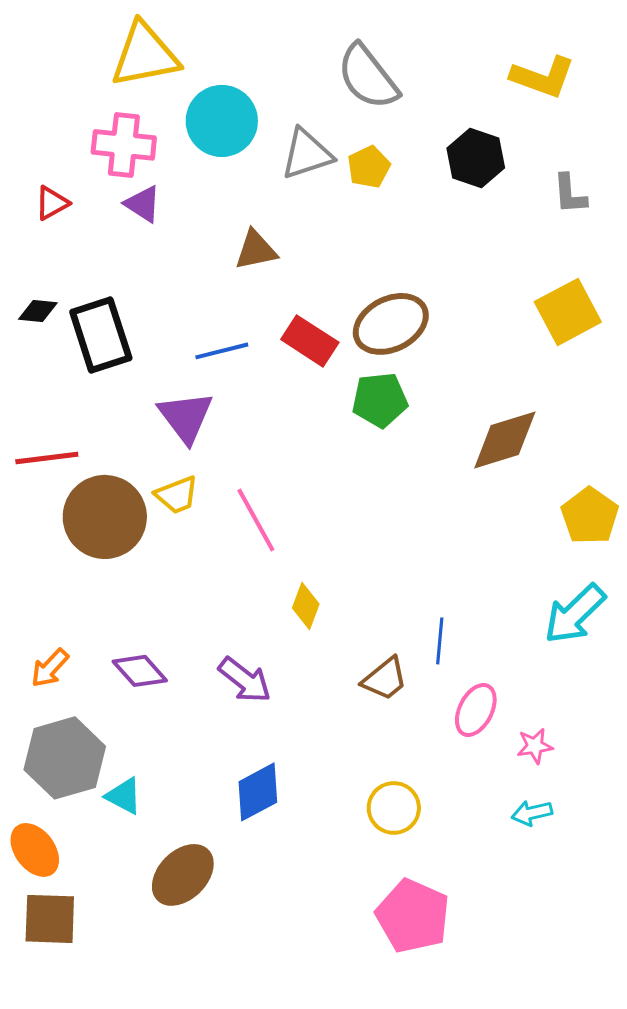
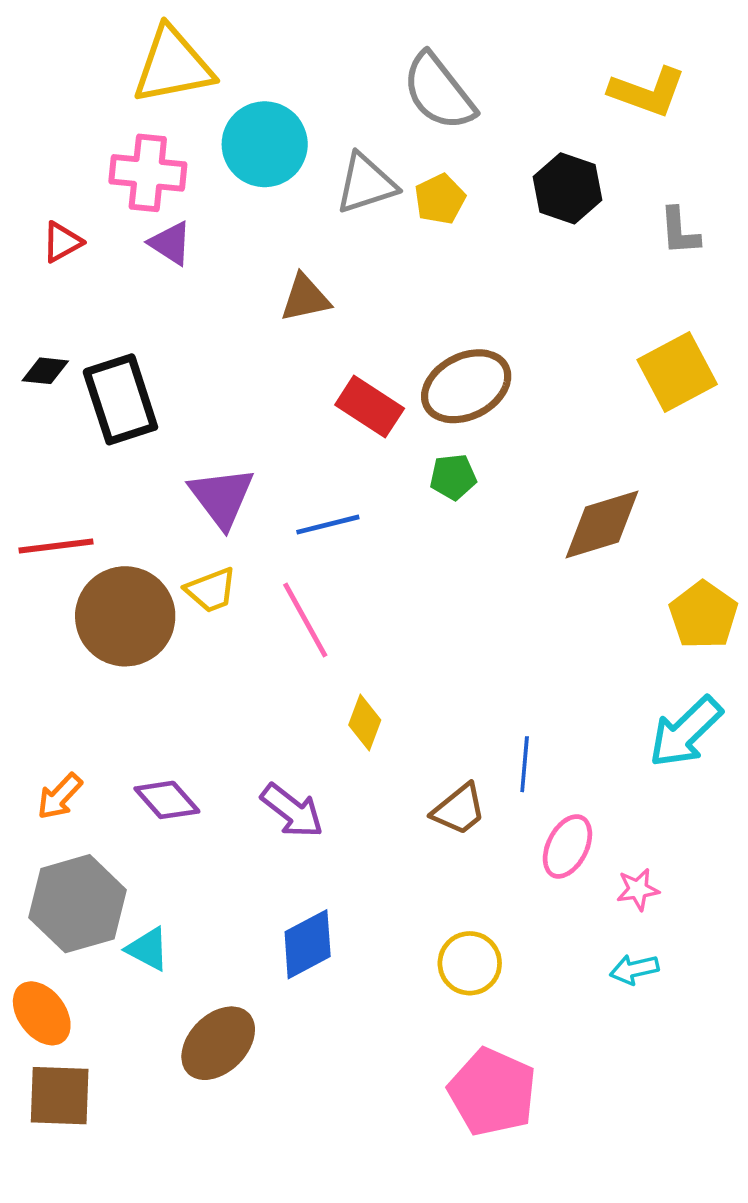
blue line: (222, 351) -> (328, 525), moved
green pentagon: (380, 400) -> (453, 477), size x0.7

